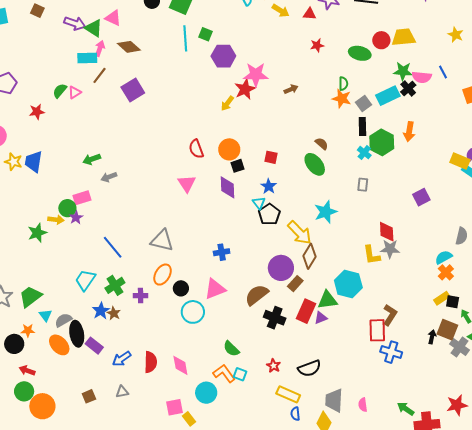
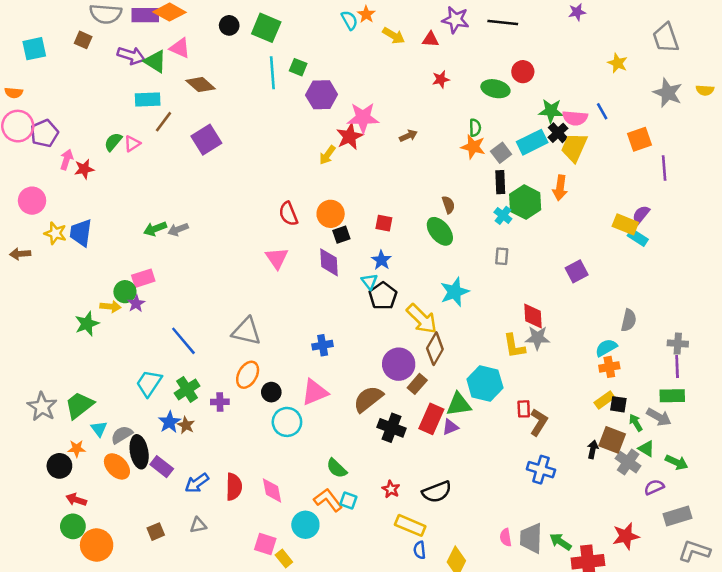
yellow trapezoid: (404, 37) -> (574, 147), moved, turned -60
pink arrow: (100, 48) -> (67, 160), moved
brown semicircle: (322, 144) -> (448, 205), turned 32
gray arrow: (109, 177) -> (178, 229), moved
orange cross: (446, 272) -> (609, 367), turned 35
red rectangle: (377, 330) -> (524, 409), moved, size x0.6
gray trapezoid: (334, 400) -> (531, 538), moved
pink square: (175, 407) -> (265, 544), turned 30

